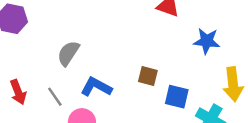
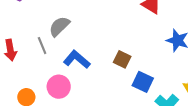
gray line: (55, 97) -> (42, 46), moved

